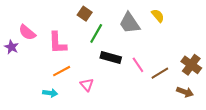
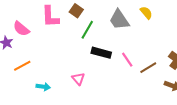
pink L-shape: (57, 43) -> (50, 17), moved
orange line: (62, 71) -> (22, 66), moved

